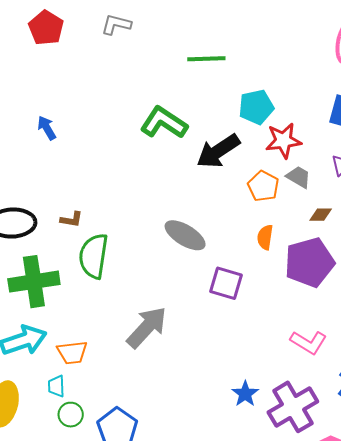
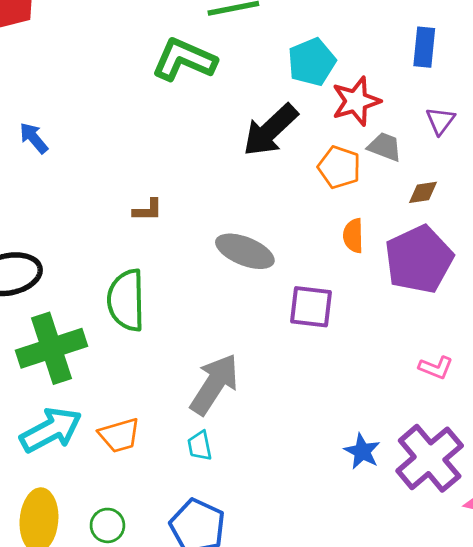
green L-shape: (164, 123) -> (184, 60), moved
brown L-shape: (71, 219) -> (148, 210), moved
pink L-shape: (308, 342) -> (436, 368), size x0.7
cyan trapezoid: (56, 386) -> (200, 446), moved
green circle: (71, 415) -> (107, 525), moved

